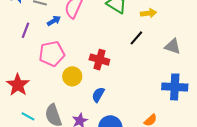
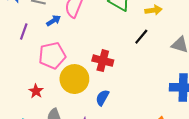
yellow circle: (72, 76) -> (74, 79), size x1.4
red star: (18, 85) -> (36, 91), moved, size x0.6

